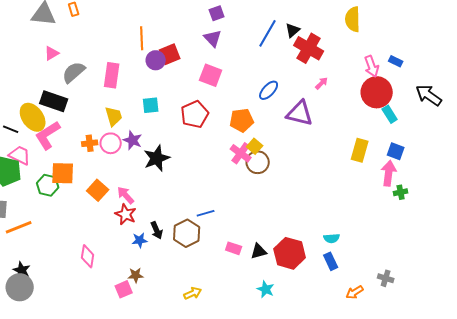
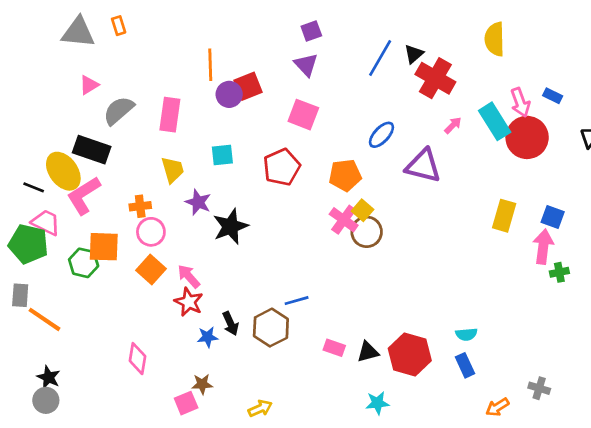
cyan rectangle: (390, 114) -> (495, 121), moved, size x1.5
pink circle: (111, 143) -> (151, 232), moved
orange line: (19, 227) -> (44, 319), turned 56
gray circle: (20, 287) -> (46, 400), size x0.7
cyan star: (266, 289) -> (377, 403), turned -30
yellow arrow: (193, 293) -> (260, 408), moved

